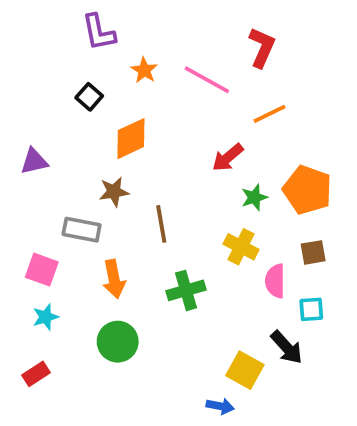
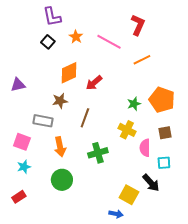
black square: (89, 97) -> (48, 42), moved
red arrow: (228, 158) -> (94, 83), moved
brown line: (161, 224) -> (85, 118), turned 30

